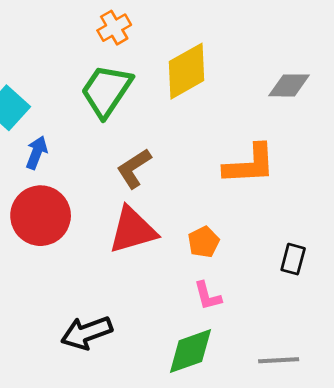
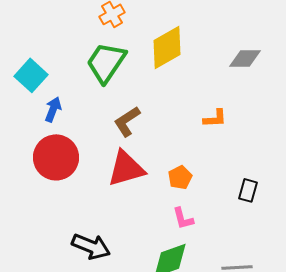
orange L-shape: (250, 164) -> (215, 118), size x0.6
black arrow: (87, 333) -> (91, 246), turned -138

